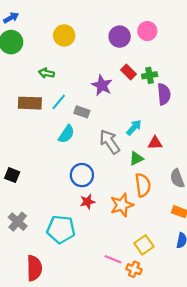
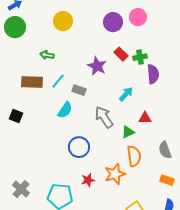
cyan arrow: (134, 127) -> (126, 94), moved
black square: (12, 175) -> (16, 116), moved
red star: (87, 202) -> (88, 180), moved

